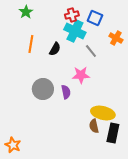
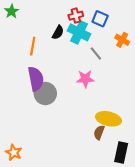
green star: (26, 12) -> (12, 11), moved
black semicircle: (55, 49) -> (58, 32), moved
purple semicircle: (66, 92) -> (36, 79), moved, size x1.6
brown semicircle: (94, 126) -> (99, 132), turned 32
black rectangle: (113, 133) -> (121, 152), moved

